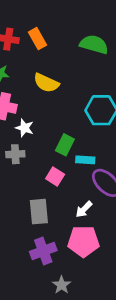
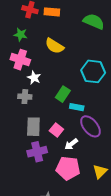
orange rectangle: (37, 39) -> (52, 12), turned -63
pink square: (55, 176) -> (56, 130), moved
gray rectangle: (39, 212) -> (33, 127), moved
purple cross: (43, 251) -> (37, 152), moved

